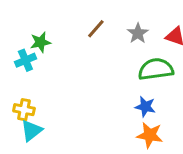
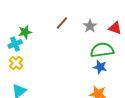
blue star: (145, 107) -> (100, 67), moved
yellow cross: (24, 110) -> (16, 63), moved, turned 32

